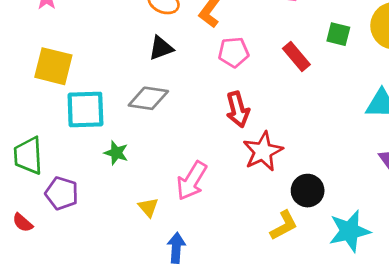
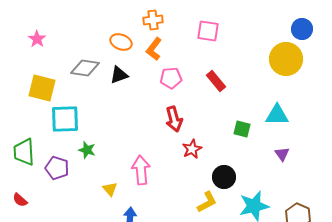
green square: (338, 34) -> (242, 129), moved
gray diamond: (148, 98) -> (85, 68), moved
red star: (263, 151) -> (192, 149), size x0.7
pink arrow: (192, 181) -> (141, 170), turned 144
purple pentagon: (62, 193) -> (57, 168), moved

